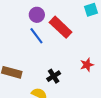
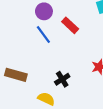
red rectangle: (61, 27) -> (70, 25), size x0.7

